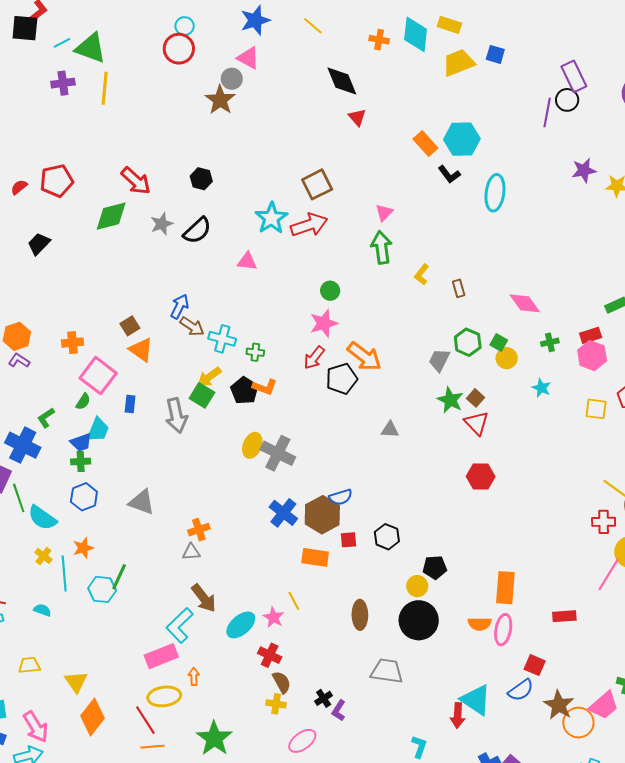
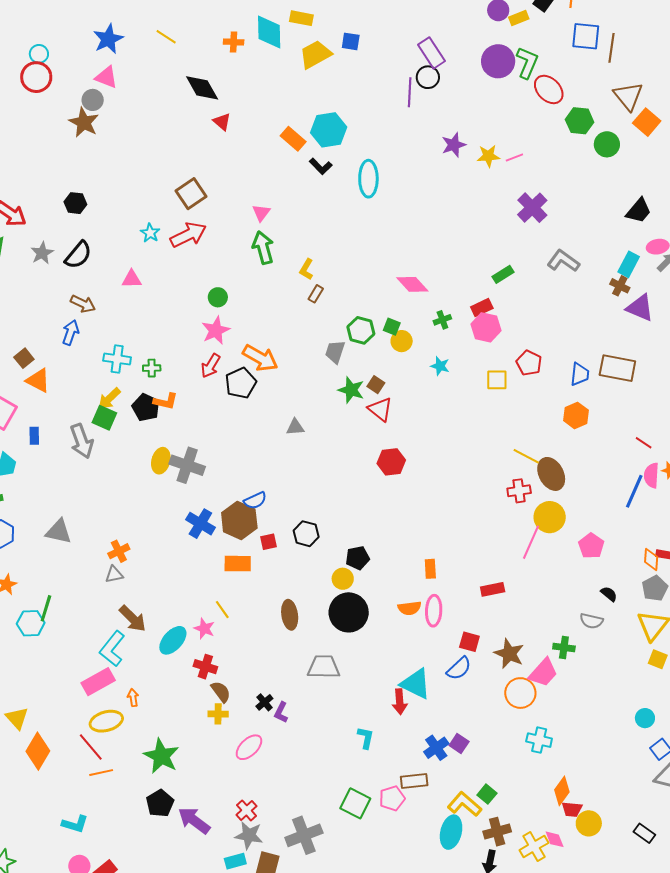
cyan star: (271, 218) -> (150, 233), size x0.6
brown rectangle: (459, 288) -> (316, 294), moved, turned 54
brown arrow: (192, 326) -> (83, 304), moved
orange rectangle: (505, 588) -> (430, 569), size x0.6
brown star: (559, 705) -> (509, 654), moved

